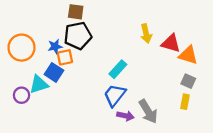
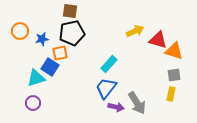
yellow arrow: (146, 33) -> (135, 31), turned -102
blue star: (55, 46) -> (42, 39), moved
orange circle: (22, 48) -> (20, 31), moved, size x0.7
gray square: (188, 81) -> (174, 75), turned -32
purple circle: (22, 95) -> (33, 103), moved

